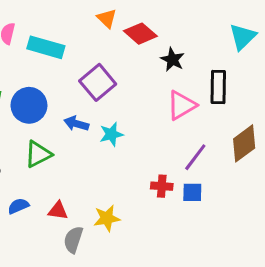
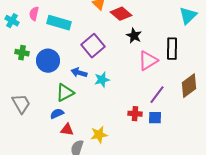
black star: (172, 60) -> (134, 36), moved
green triangle: (38, 154) -> (65, 93), moved
blue semicircle: (18, 206) -> (57, 114), moved

